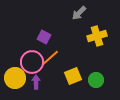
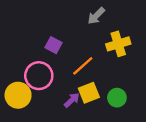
orange line: (50, 58) -> (83, 66), moved
purple arrow: (36, 82) -> (72, 100), moved, turned 48

